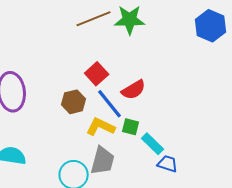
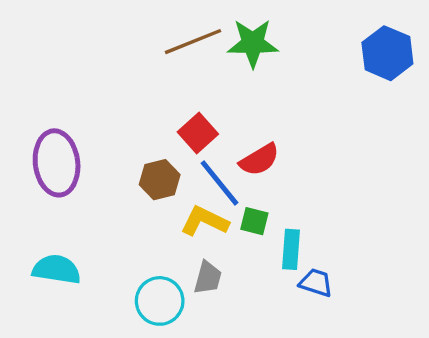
cyan rectangle: (153, 144) -> (291, 249), turned 50
gray trapezoid: (103, 161) -> (208, 278), size x0.7

